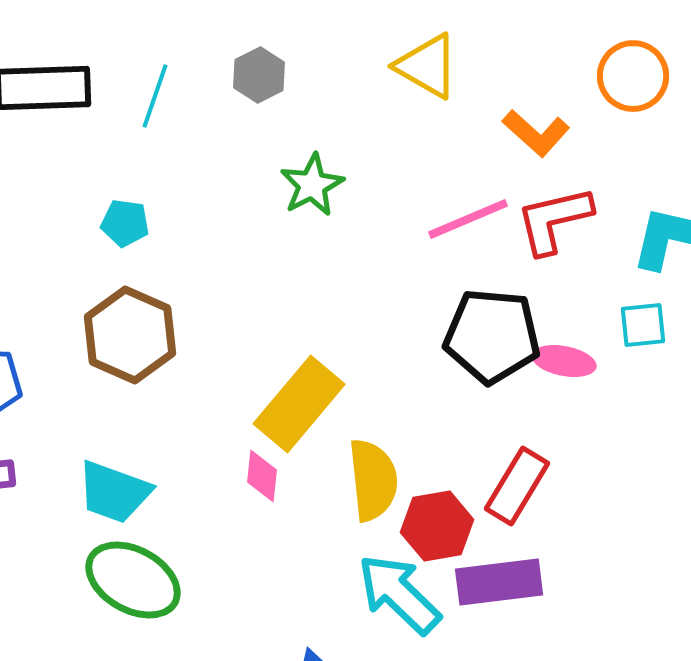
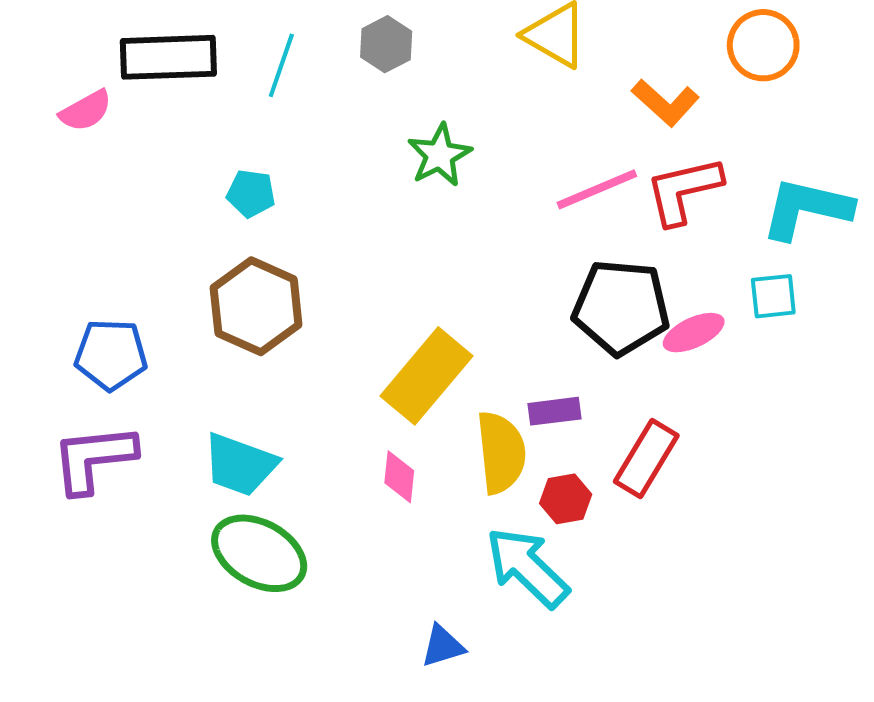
pink ellipse: (564, 361) -> (694, 333), turned -36
pink diamond: (262, 476) -> (399, 477), moved
red hexagon: (437, 526) -> (566, 499), size x0.7
purple rectangle: (499, 582) -> (555, 411), moved, size x0.6

